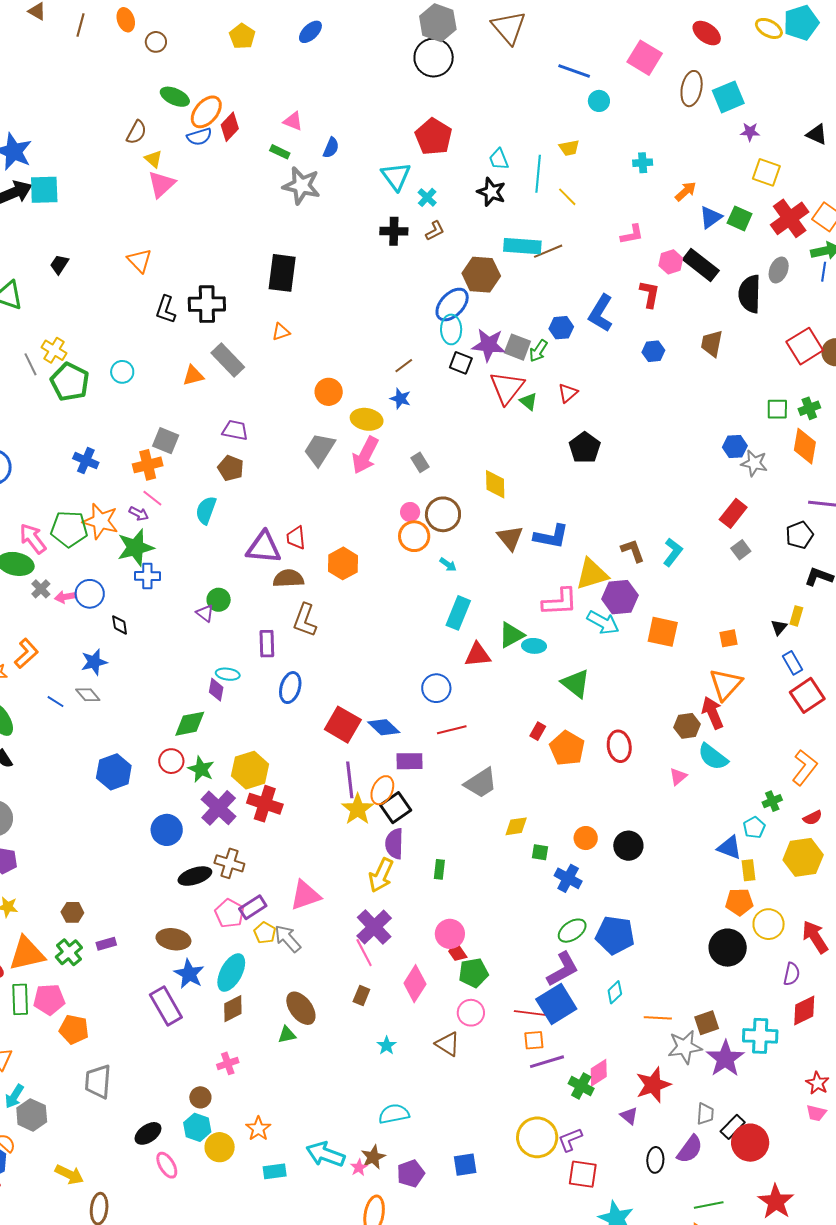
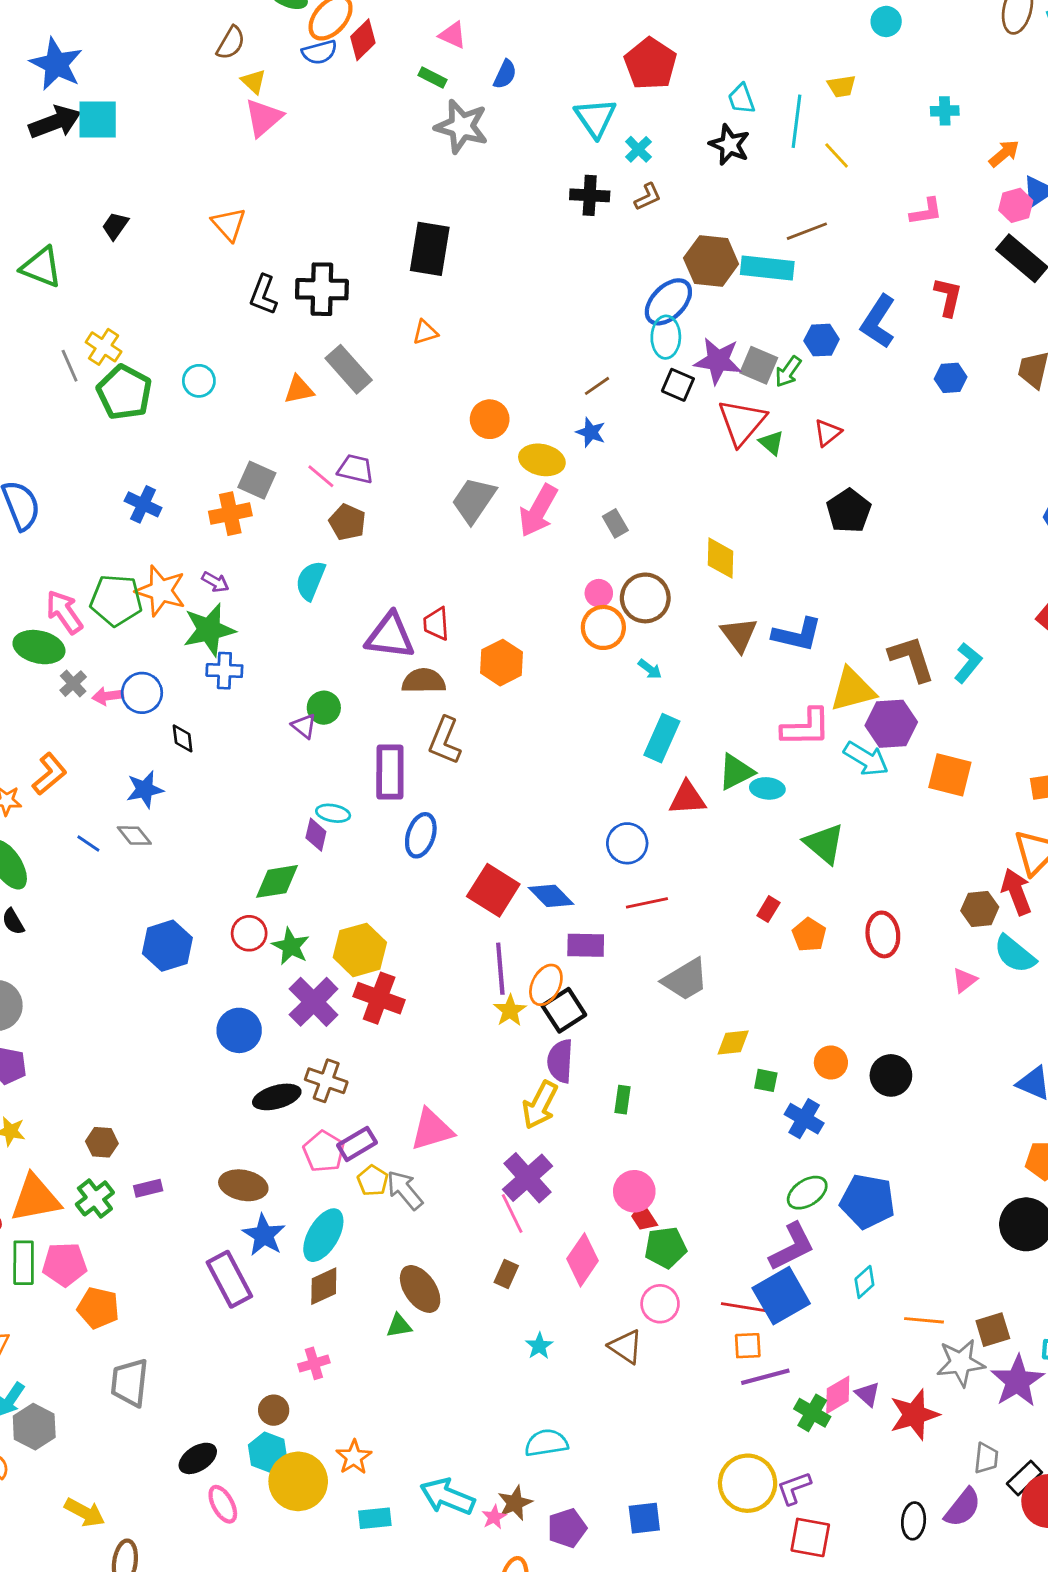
cyan rectangle: (522, 246) -> (767, 268), moved
pink hexagon: (671, 262) -> (1016, 205), moved
pink line: (152, 498) -> (321, 476), moved
brown L-shape: (633, 551) -> (912, 659), size x1.4
purple rectangle: (267, 644) -> (390, 772), size x1.4
orange pentagon: (567, 748) -> (809, 935), size x0.7
yellow star: (358, 809) -> (510, 1011), size x0.7
purple triangle: (629, 1116) -> (868, 1394), moved
yellow circle: (220, 1147) -> (298, 1481), size x1.4

